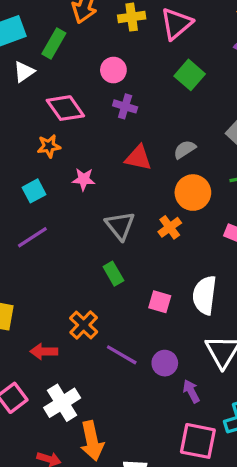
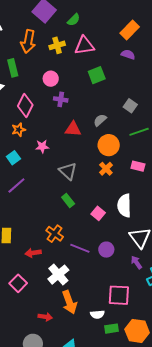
pink triangle: (176, 24) -> (84, 46), turned 40
green rectangle: (54, 44) -> (13, 68), turned -36
green square: (190, 75) -> (97, 75), turned 36
pink diamond: (65, 108) -> (25, 105), turned 70
orange cross: (170, 227) -> (106, 169), moved
pink square: (160, 302) -> (98, 213), turned 32
purple arrow: (191, 391) -> (136, 262), moved
white cross: (62, 403) -> (58, 275), moved
pink square: (198, 441) -> (119, 295), moved

